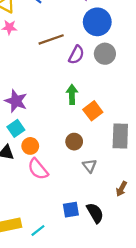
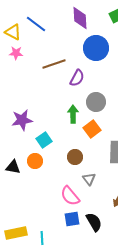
gray circle: (105, 54) -> (96, 102), moved
purple star: (16, 101) -> (22, 120), turned -30
cyan square: (16, 128) -> (44, 140), moved
pink semicircle: (38, 169) -> (70, 196), moved
cyan line: (38, 231) -> (42, 238), turned -56

